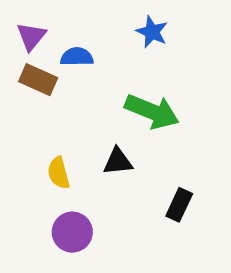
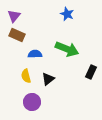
blue semicircle: (77, 57) -> (35, 54), moved
black triangle: (118, 162) -> (48, 79), moved, turned -32
black rectangle: (179, 205) -> (91, 72), moved

